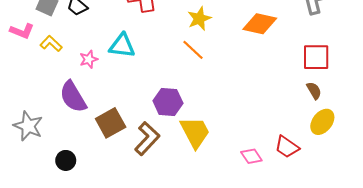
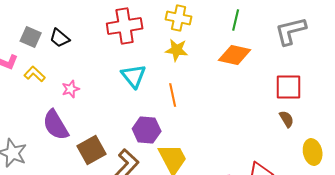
yellow star: (199, 19) -> (177, 50), turned 30
cyan triangle: (122, 46) -> (134, 76), moved, turned 44
orange line: (193, 50) -> (173, 95), moved, turned 35
yellow ellipse: (322, 122) -> (313, 152), moved, turned -50

